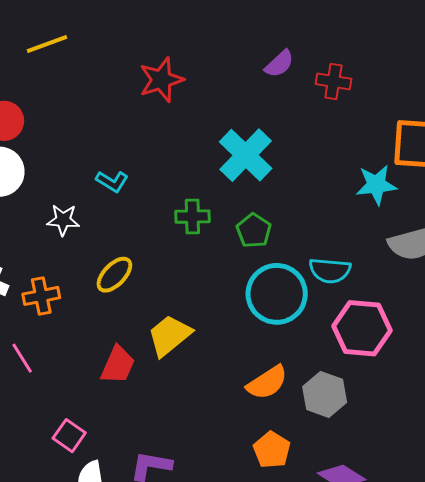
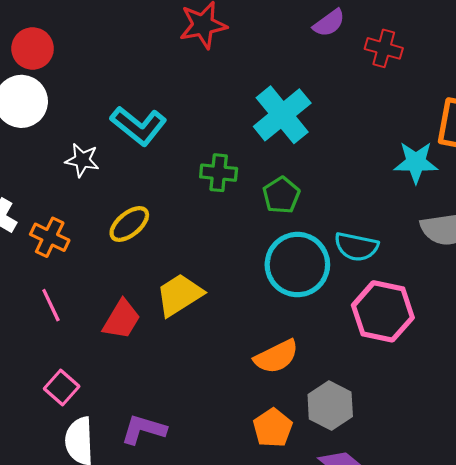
cyan L-shape: (112, 181) -> (139, 126), size x1.6
orange cross: (41, 296) -> (50, 237), turned 30
pink line: (22, 358) -> (51, 305), moved
gray hexagon: (325, 394) -> (330, 405), moved

